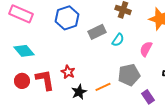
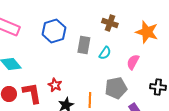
gray rectangle: (97, 32) -> (84, 45), turned -54
orange line: (103, 87) -> (90, 100), turned -63

